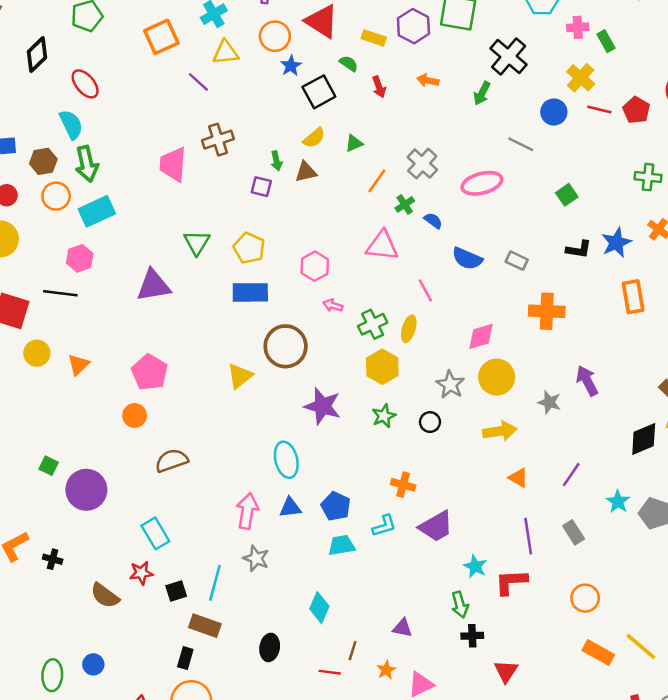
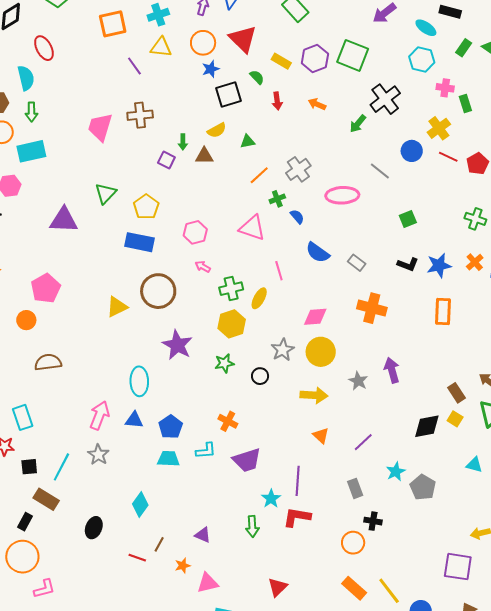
green arrow: (87, 164) -> (32, 112), size x0.7
purple line: (528, 536) -> (298, 481), moved
black cross: (472, 636) -> (373, 521), moved

